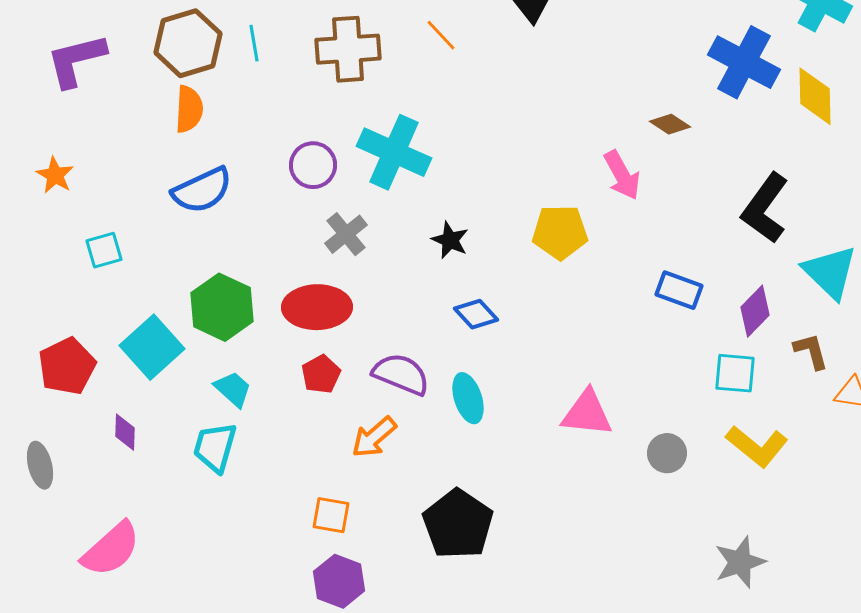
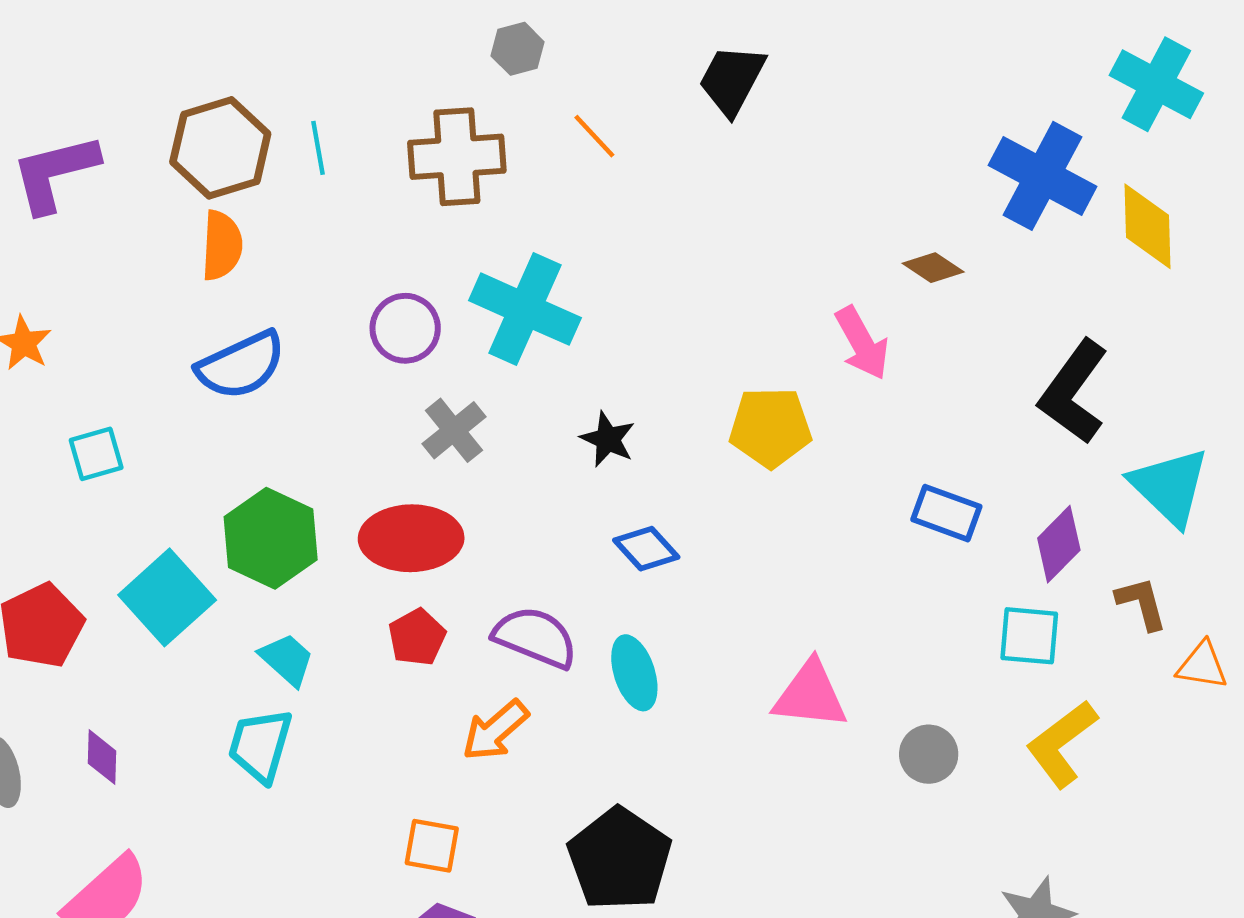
purple diamond: (125, 432) -> (102, 757), moved
yellow L-shape: (757, 446) -> (1062, 744), turned 104

